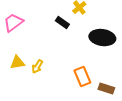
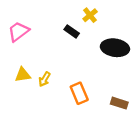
orange rectangle: (82, 77) -> (79, 93), moved

